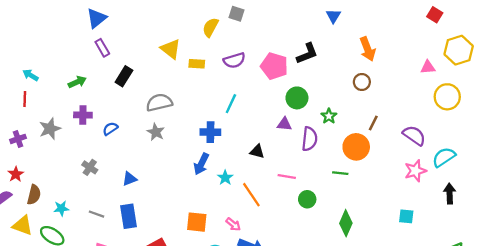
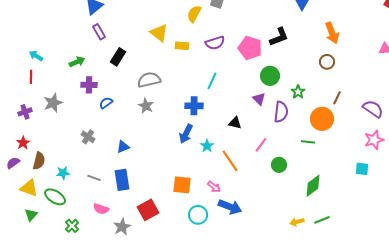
purple cross: (83, 115) -> (89, 85), moved
purple triangle: (284, 124) -> (259, 99), turned 40
pink line: (287, 176) -> (261, 145), turned -63
cyan square: (406, 216) -> (362, 169), moved
green diamond: (346, 223) -> (313, 186), turned 30

